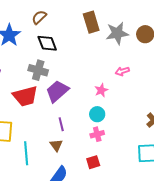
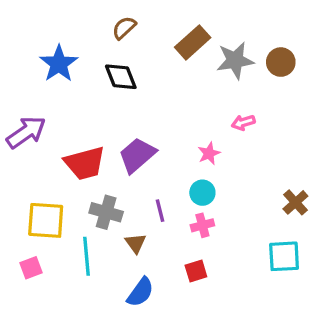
brown semicircle: (39, 17) -> (124, 28), moved
brown rectangle: (91, 22) -> (193, 42), turned 65
gray cross: (38, 70) -> (106, 212), moved
purple line: (61, 124) -> (160, 211), moved

